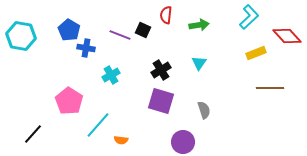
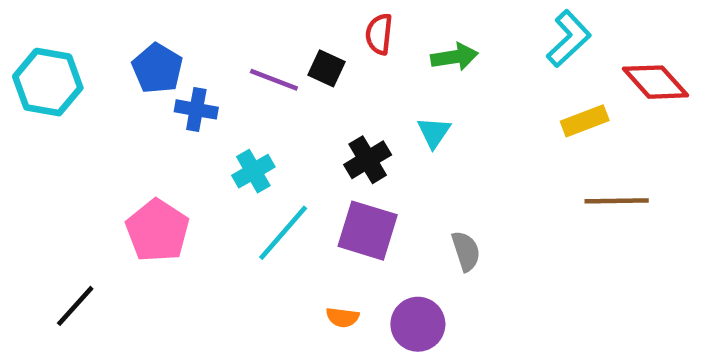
cyan triangle: (199, 63) -> (434, 132), moved
cyan line: (98, 125) -> (283, 233), moved
orange semicircle: (121, 140) -> (343, 317), moved

